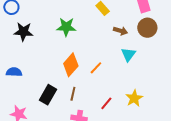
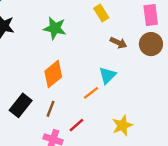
cyan triangle: (128, 54) -> (108, 75), moved
orange line: (96, 68) -> (91, 93), moved
red line: (106, 103) -> (76, 125), moved

